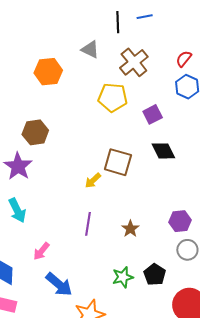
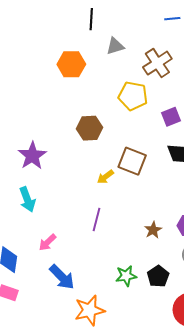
black line: (118, 22) -> (91, 19), moved
gray triangle: (90, 49) -> (115, 46), turned -48
brown hexagon: (35, 132) -> (89, 128), moved
brown star: (130, 229) -> (153, 230), moved

